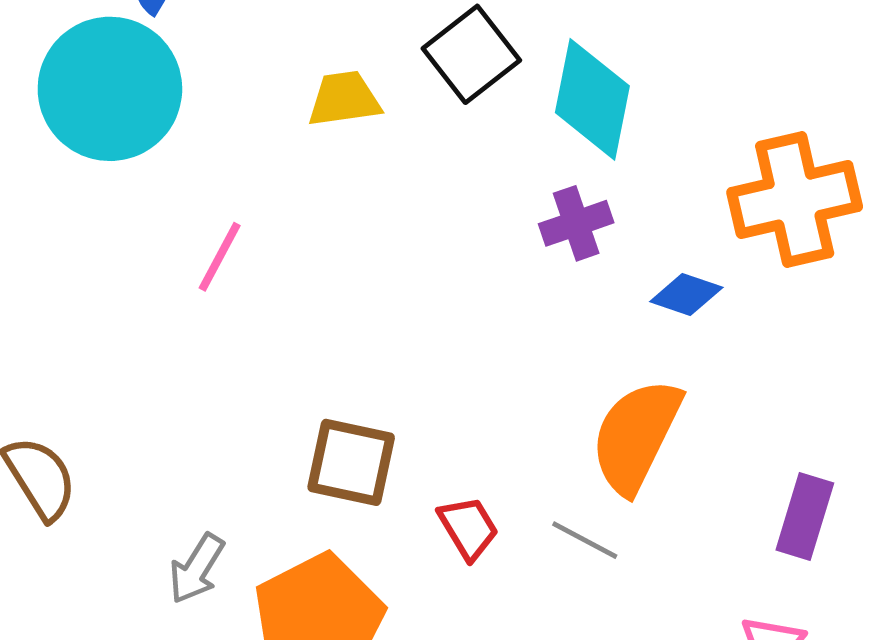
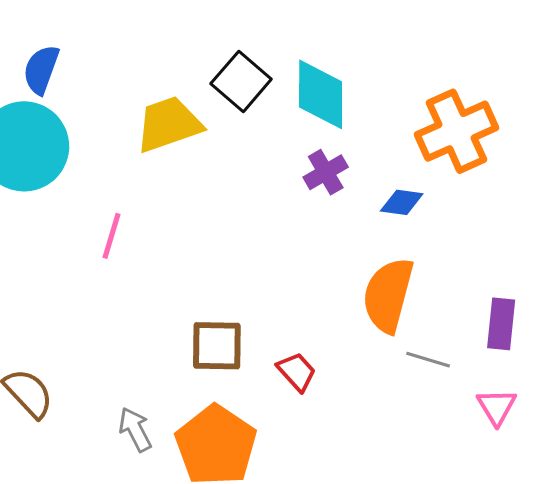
yellow trapezoid: (344, 99) -> (169, 124), size x1.5
gray line: (585, 540) -> (428, 360), moved
gray arrow: (197, 569) -> (135, 430), turned 132

